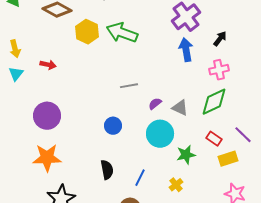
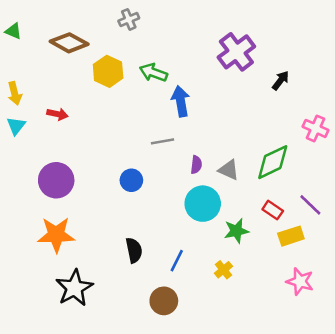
green arrow: (122, 33) -> (153, 73), size x0.7
blue arrow: (186, 50) -> (181, 101), moved
pink cross: (219, 70) -> (316, 128), moved, turned 36
purple semicircle: (155, 104) -> (196, 165), turned 136
blue circle: (113, 126) -> (131, 180), moved

